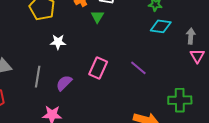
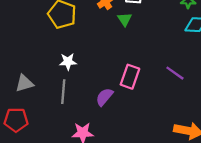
white star: (58, 42) -> (68, 62), moved
purple semicircle: (64, 83) -> (104, 97), moved

